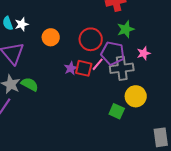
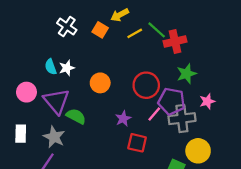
red square: (84, 68) -> (137, 143), moved
green semicircle: (30, 84) -> (76, 116), moved

